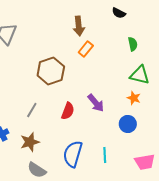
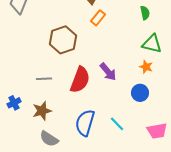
gray line: (32, 110) -> (44, 79), turned 56
red semicircle: (68, 111) -> (80, 80), size x1.5
cyan line: (105, 155) -> (117, 124), turned -42

